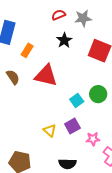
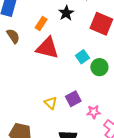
orange rectangle: (27, 50) -> (41, 23), moved
brown semicircle: (13, 77) -> (13, 36), moved
cyan square: (77, 100) -> (82, 57), moved

